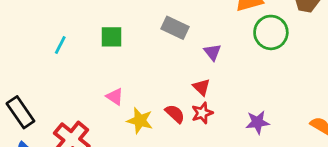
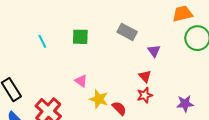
cyan line: (60, 45) -> (42, 41), turned -56
red semicircle: (175, 114) -> (119, 108), moved

